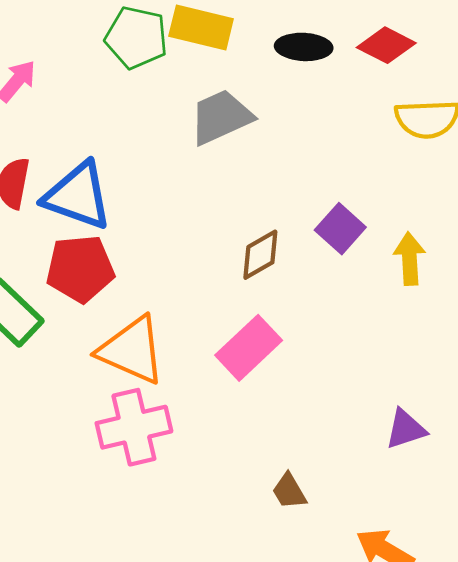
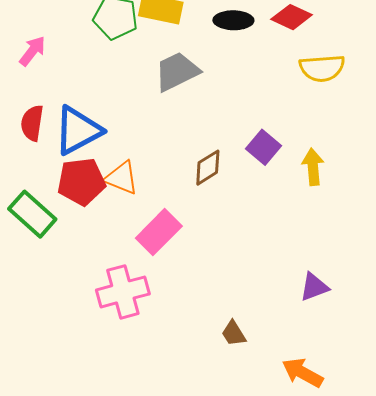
blue triangle: (78, 196) -> (78, 130), turned -46
pink rectangle: (249, 348) -> (159, 232), moved
orange triangle: (132, 350) -> (121, 178), moved, size x0.7

